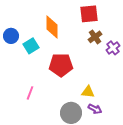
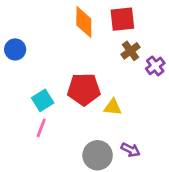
orange diamond: (52, 27) -> (84, 22), moved
cyan square: (31, 46) -> (43, 100), moved
yellow triangle: (88, 92) -> (113, 107), moved

